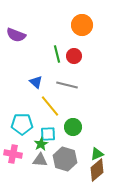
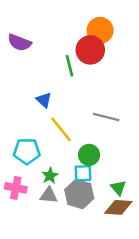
red circle: (74, 56) -> (90, 50), moved, size x1.5
gray line: (67, 85) -> (106, 117), moved
cyan square: (48, 134) -> (83, 173), moved
green triangle: (97, 154) -> (118, 188), turned -48
brown diamond: (97, 170) -> (118, 207), turned 45

